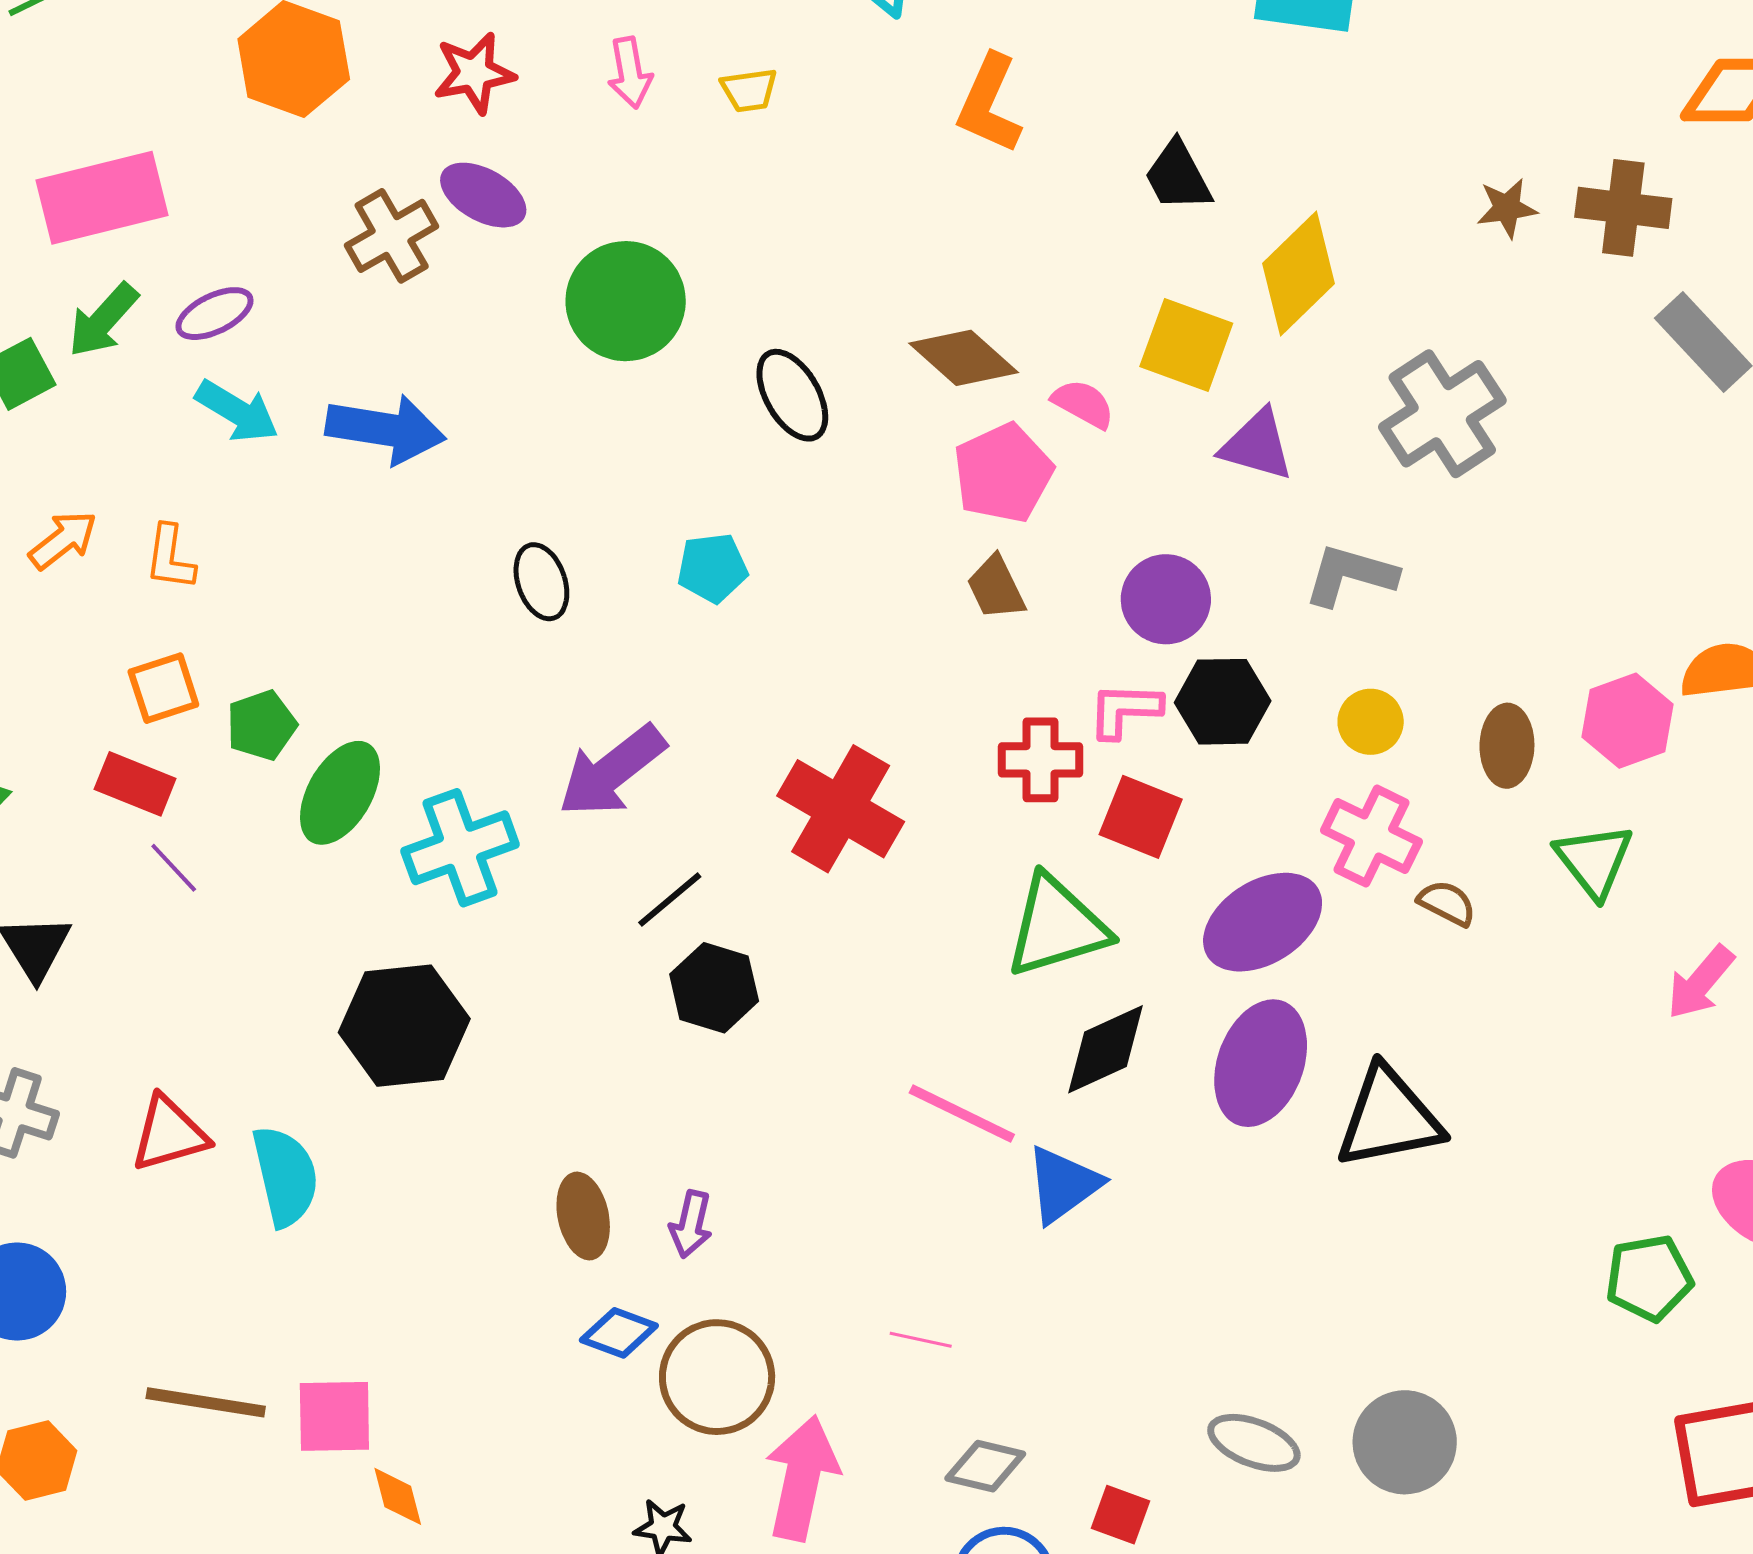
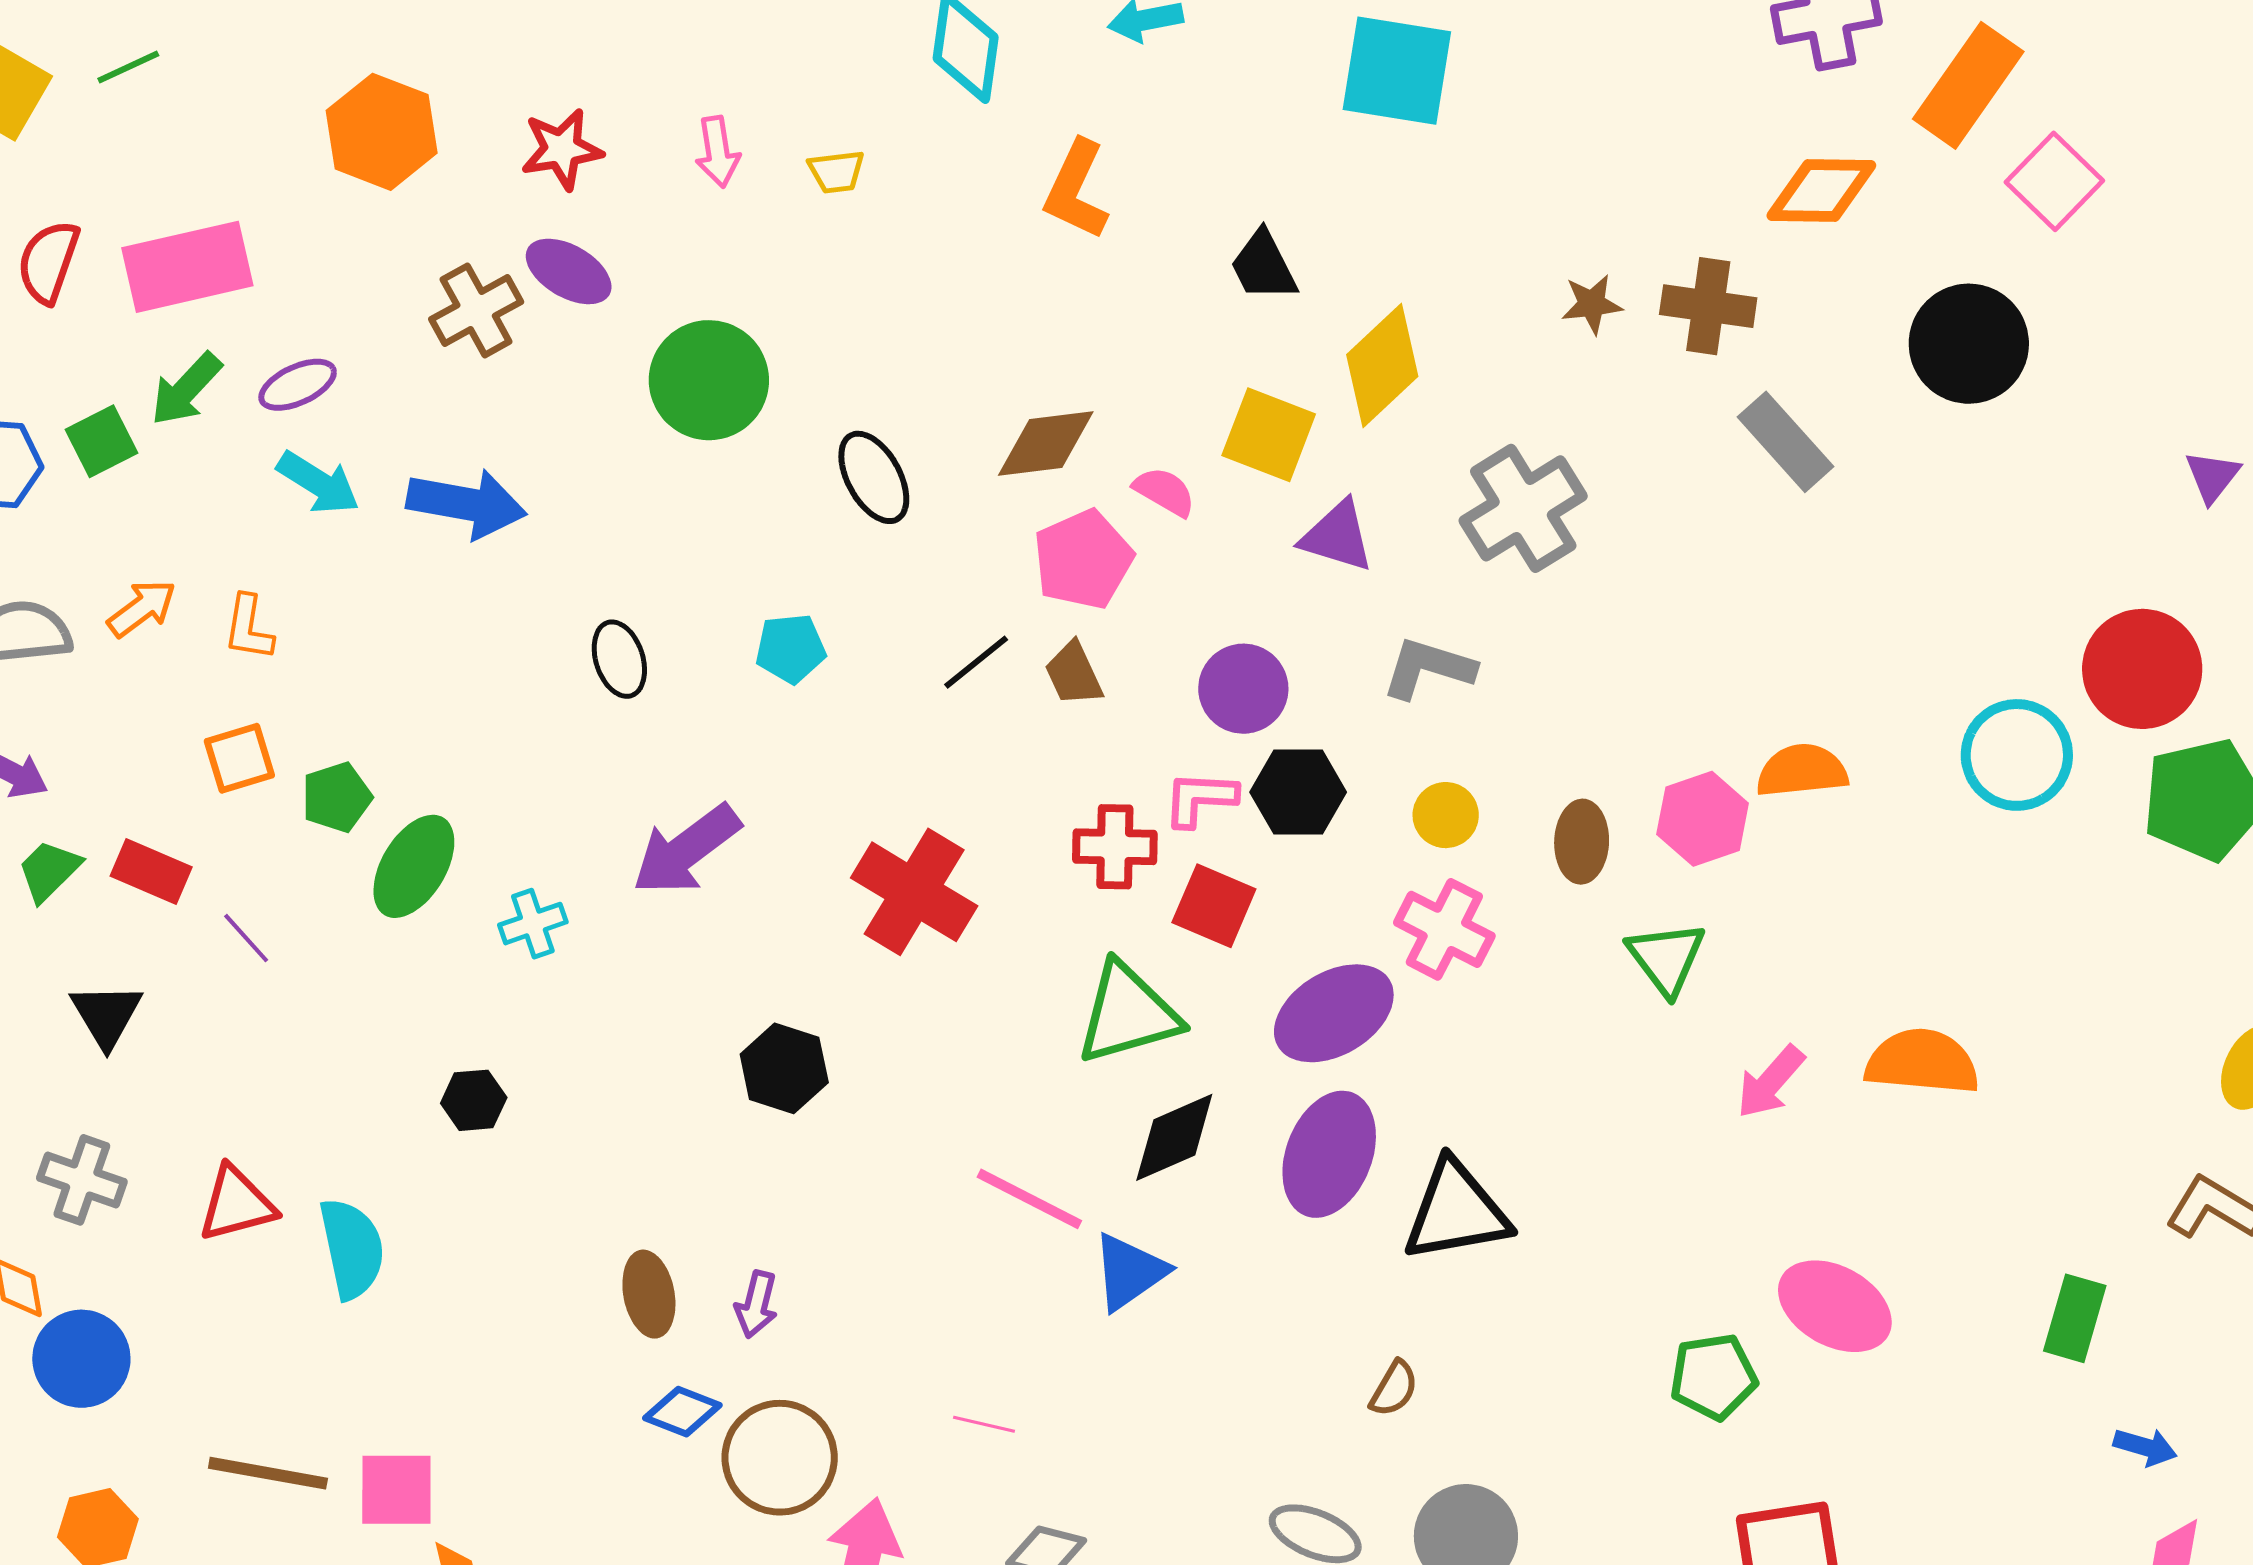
brown diamond: (964, 358) -> (1046, 443), turned -50
red rectangle: (135, 784) -> (151, 872), moved
cyan cross: (460, 848) -> (533, 924), size x0.6
black line: (670, 900) -> (976, 662), moved
brown semicircle: (1447, 903) -> (1394, 1389), moved, turned 92
black hexagon: (404, 1026) -> (474, 1100), size x0.5

